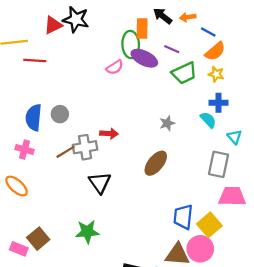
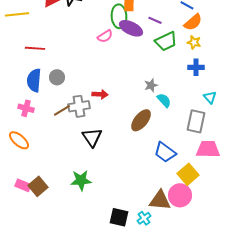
red line: (35, 60) -> (35, 48), moved
cyan semicircle: (208, 120) -> (164, 100), moved
blue trapezoid: (183, 217) -> (165, 152), moved, turned -60
pink rectangle: (19, 249) -> (23, 185), moved

